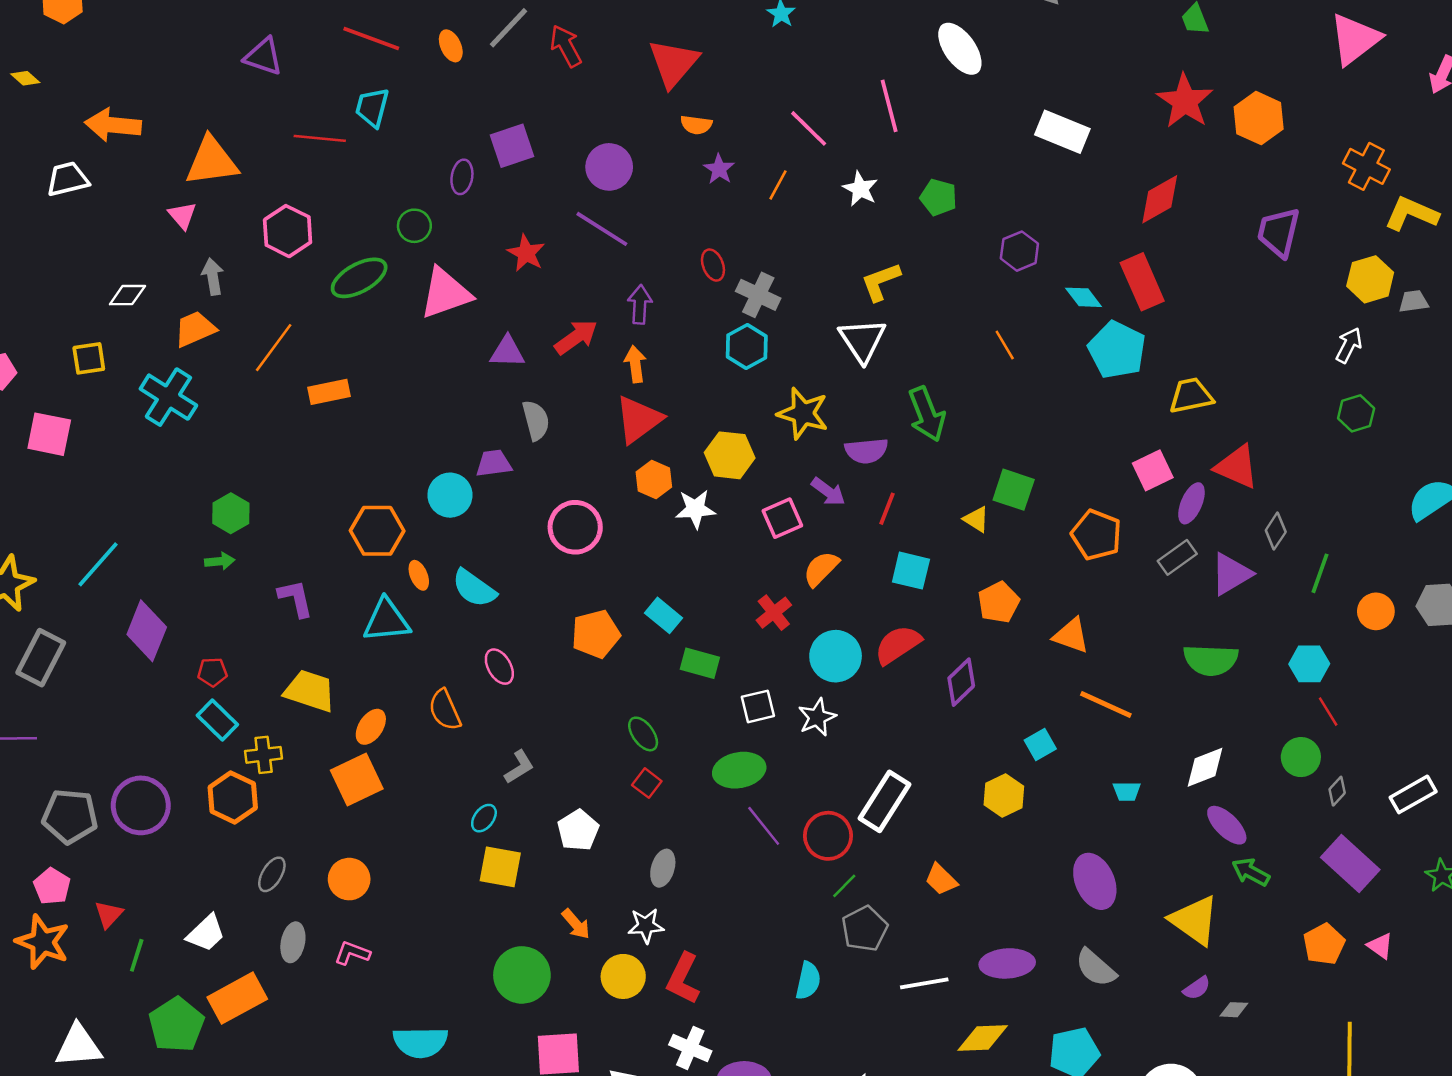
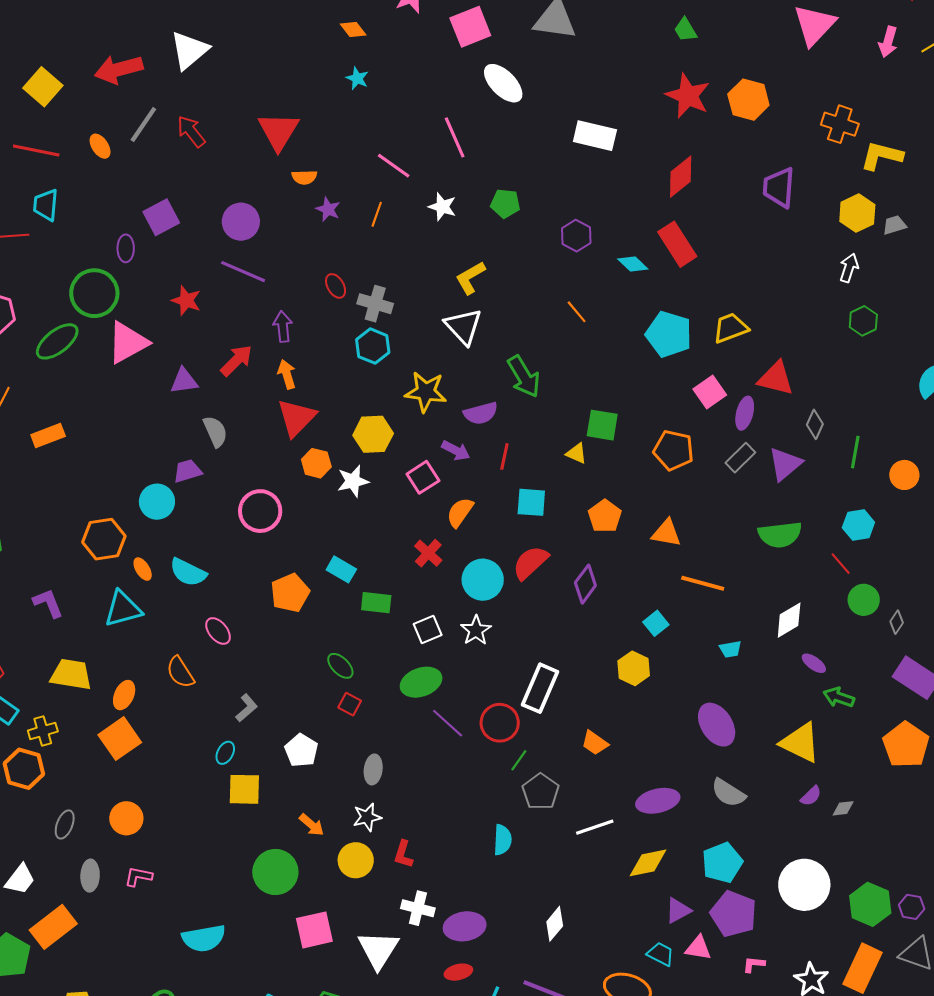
green circle: (414, 226) -> (94, 293), size x1.8
cyan pentagon: (1117, 350) -> (669, 334), moved
red line: (1328, 712) -> (841, 564), moved
purple ellipse: (1227, 825) -> (814, 663), size x0.7
orange pentagon: (1324, 944) -> (906, 745), size x1.4
red L-shape: (683, 979) -> (403, 854), size x0.7

